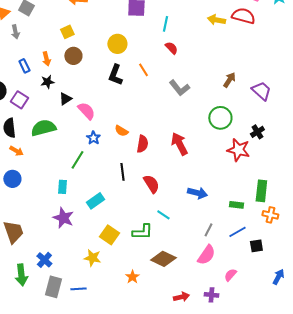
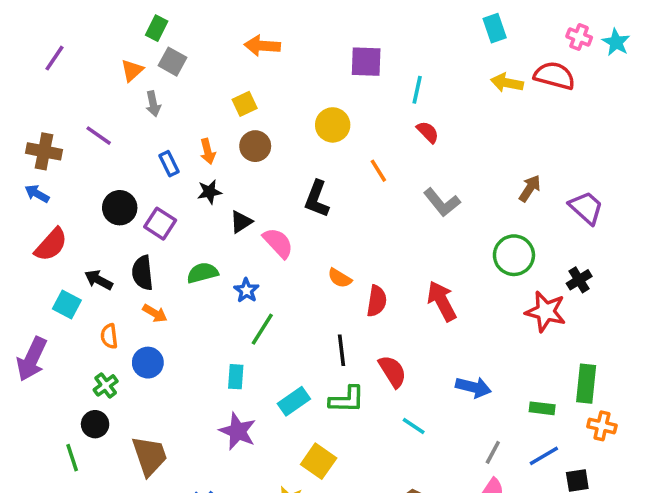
black L-shape: (115, 75) -> (317, 199), moved
green semicircle: (43, 128) -> (202, 273), size x0.7
blue star: (93, 138) -> (246, 290), moved
green L-shape: (142, 232) -> (347, 400), moved

